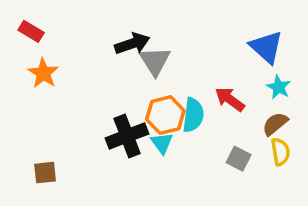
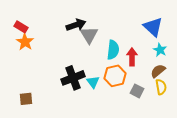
red rectangle: (31, 31) -> (21, 27), moved
red arrow: (230, 99) -> (132, 57), turned 54
orange hexagon: (165, 115) -> (115, 76), moved
cyan semicircle: (193, 115) -> (113, 50), moved

